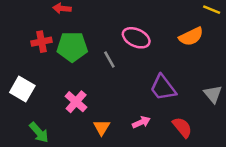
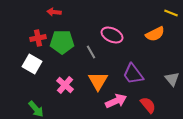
white square: (22, 89) -> (32, 64), moved
pink arrow: (141, 122) -> (116, 101), size x1.5
orange triangle: (102, 127) -> (98, 81), moved, size x1.5

